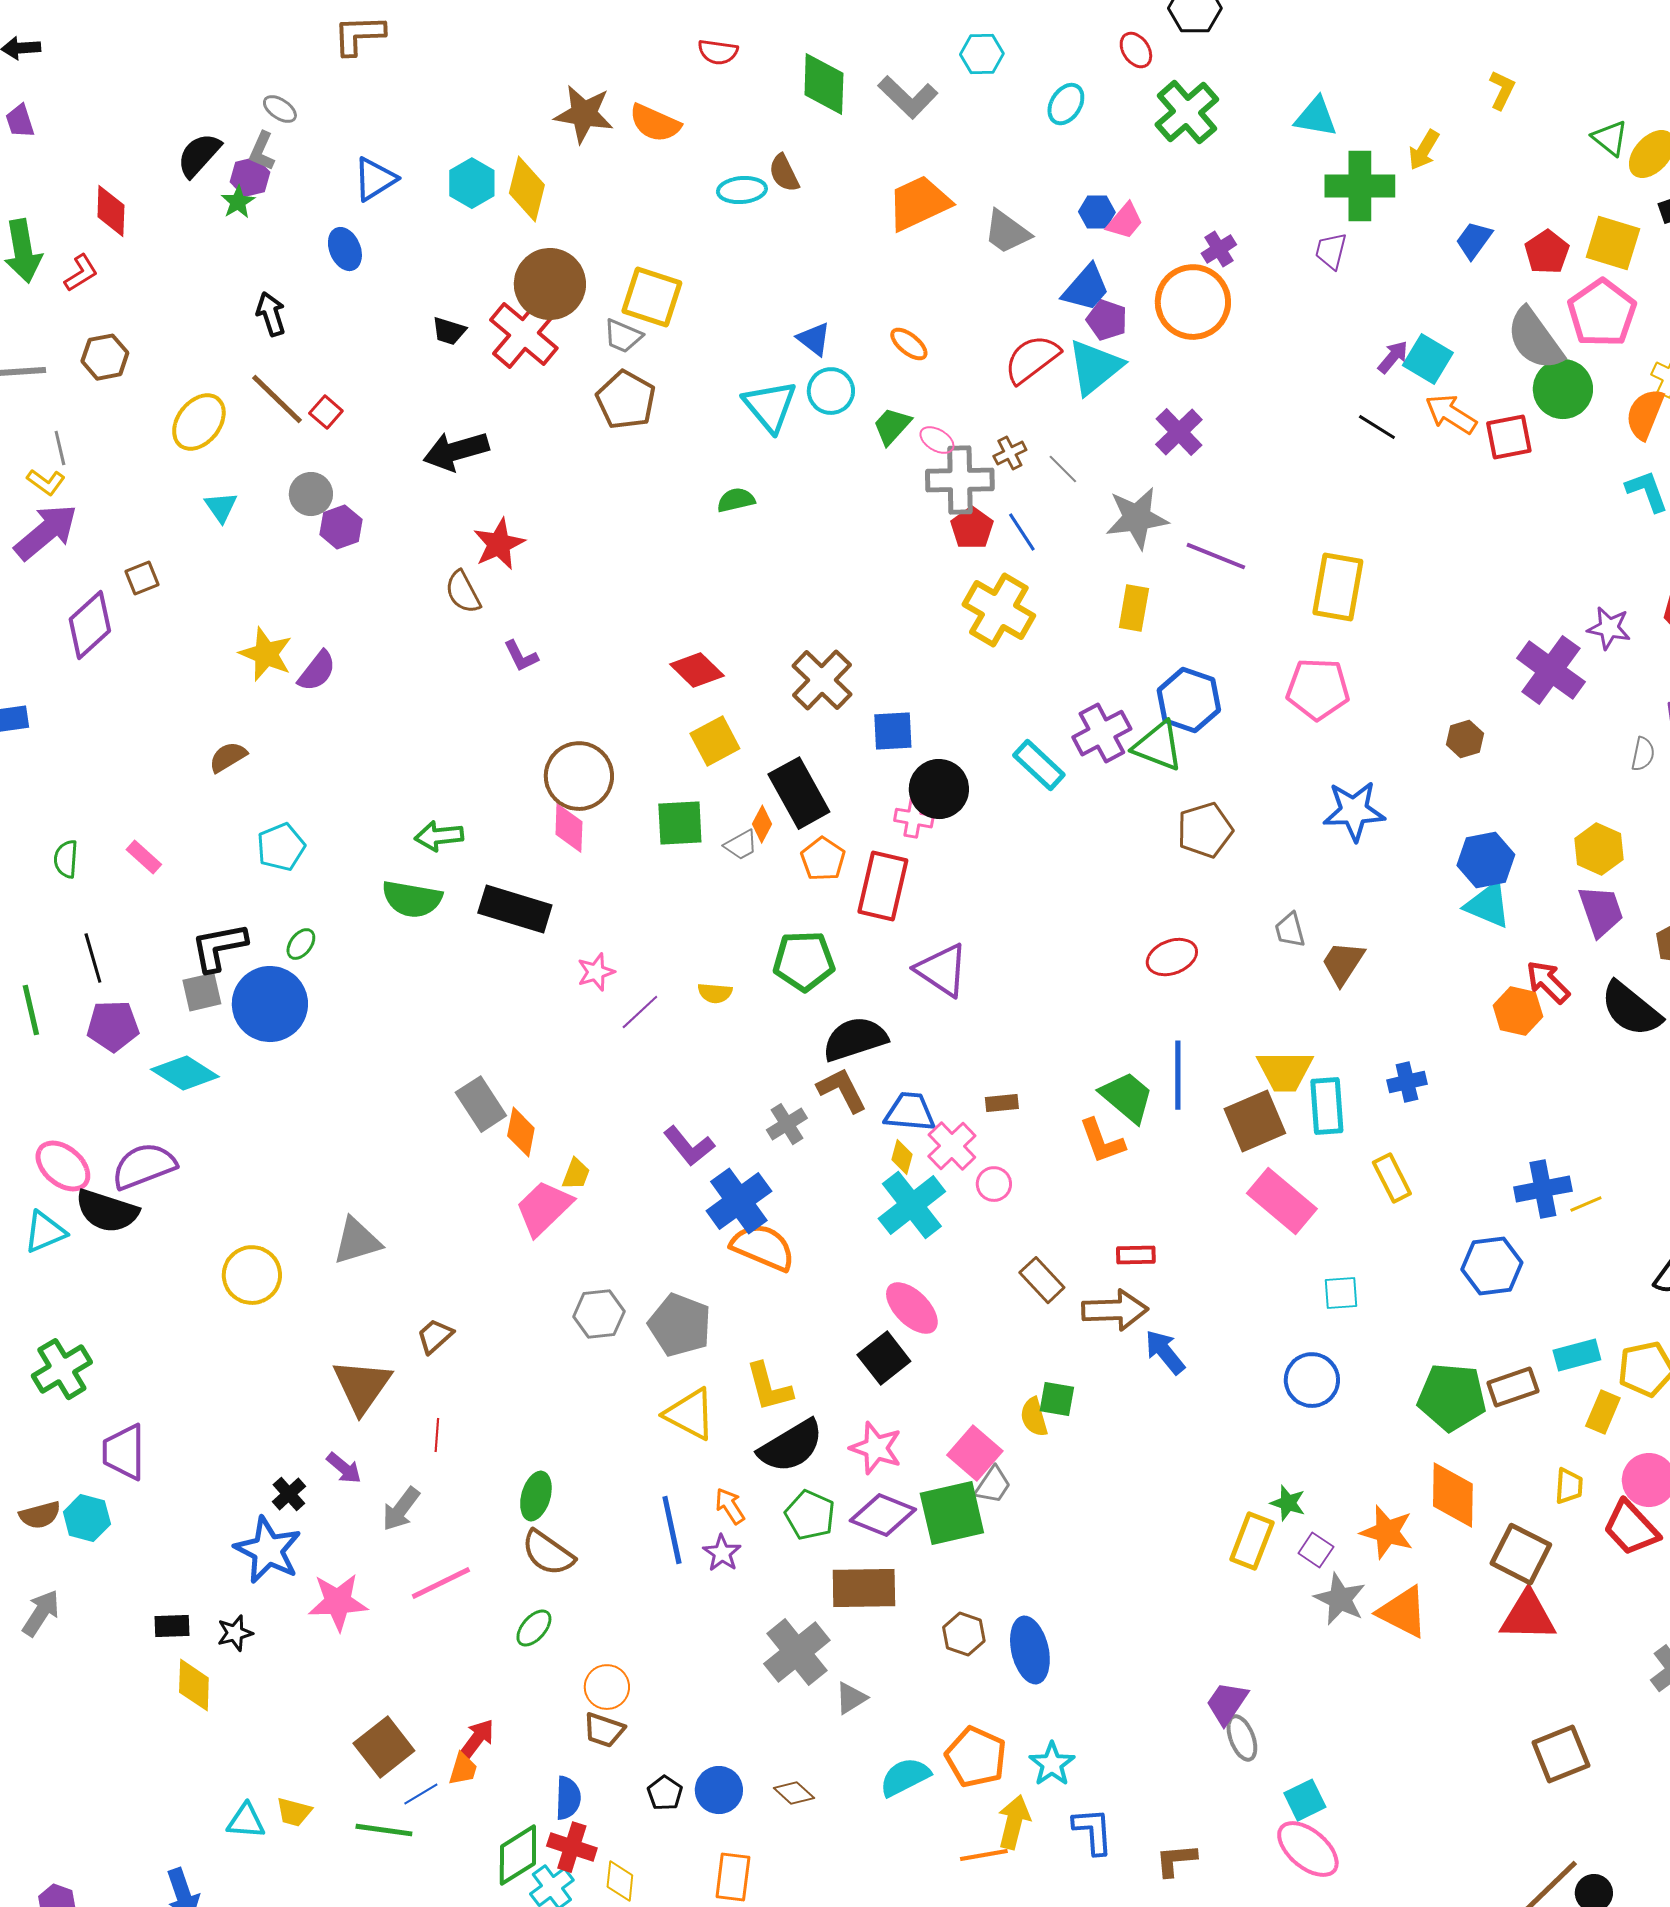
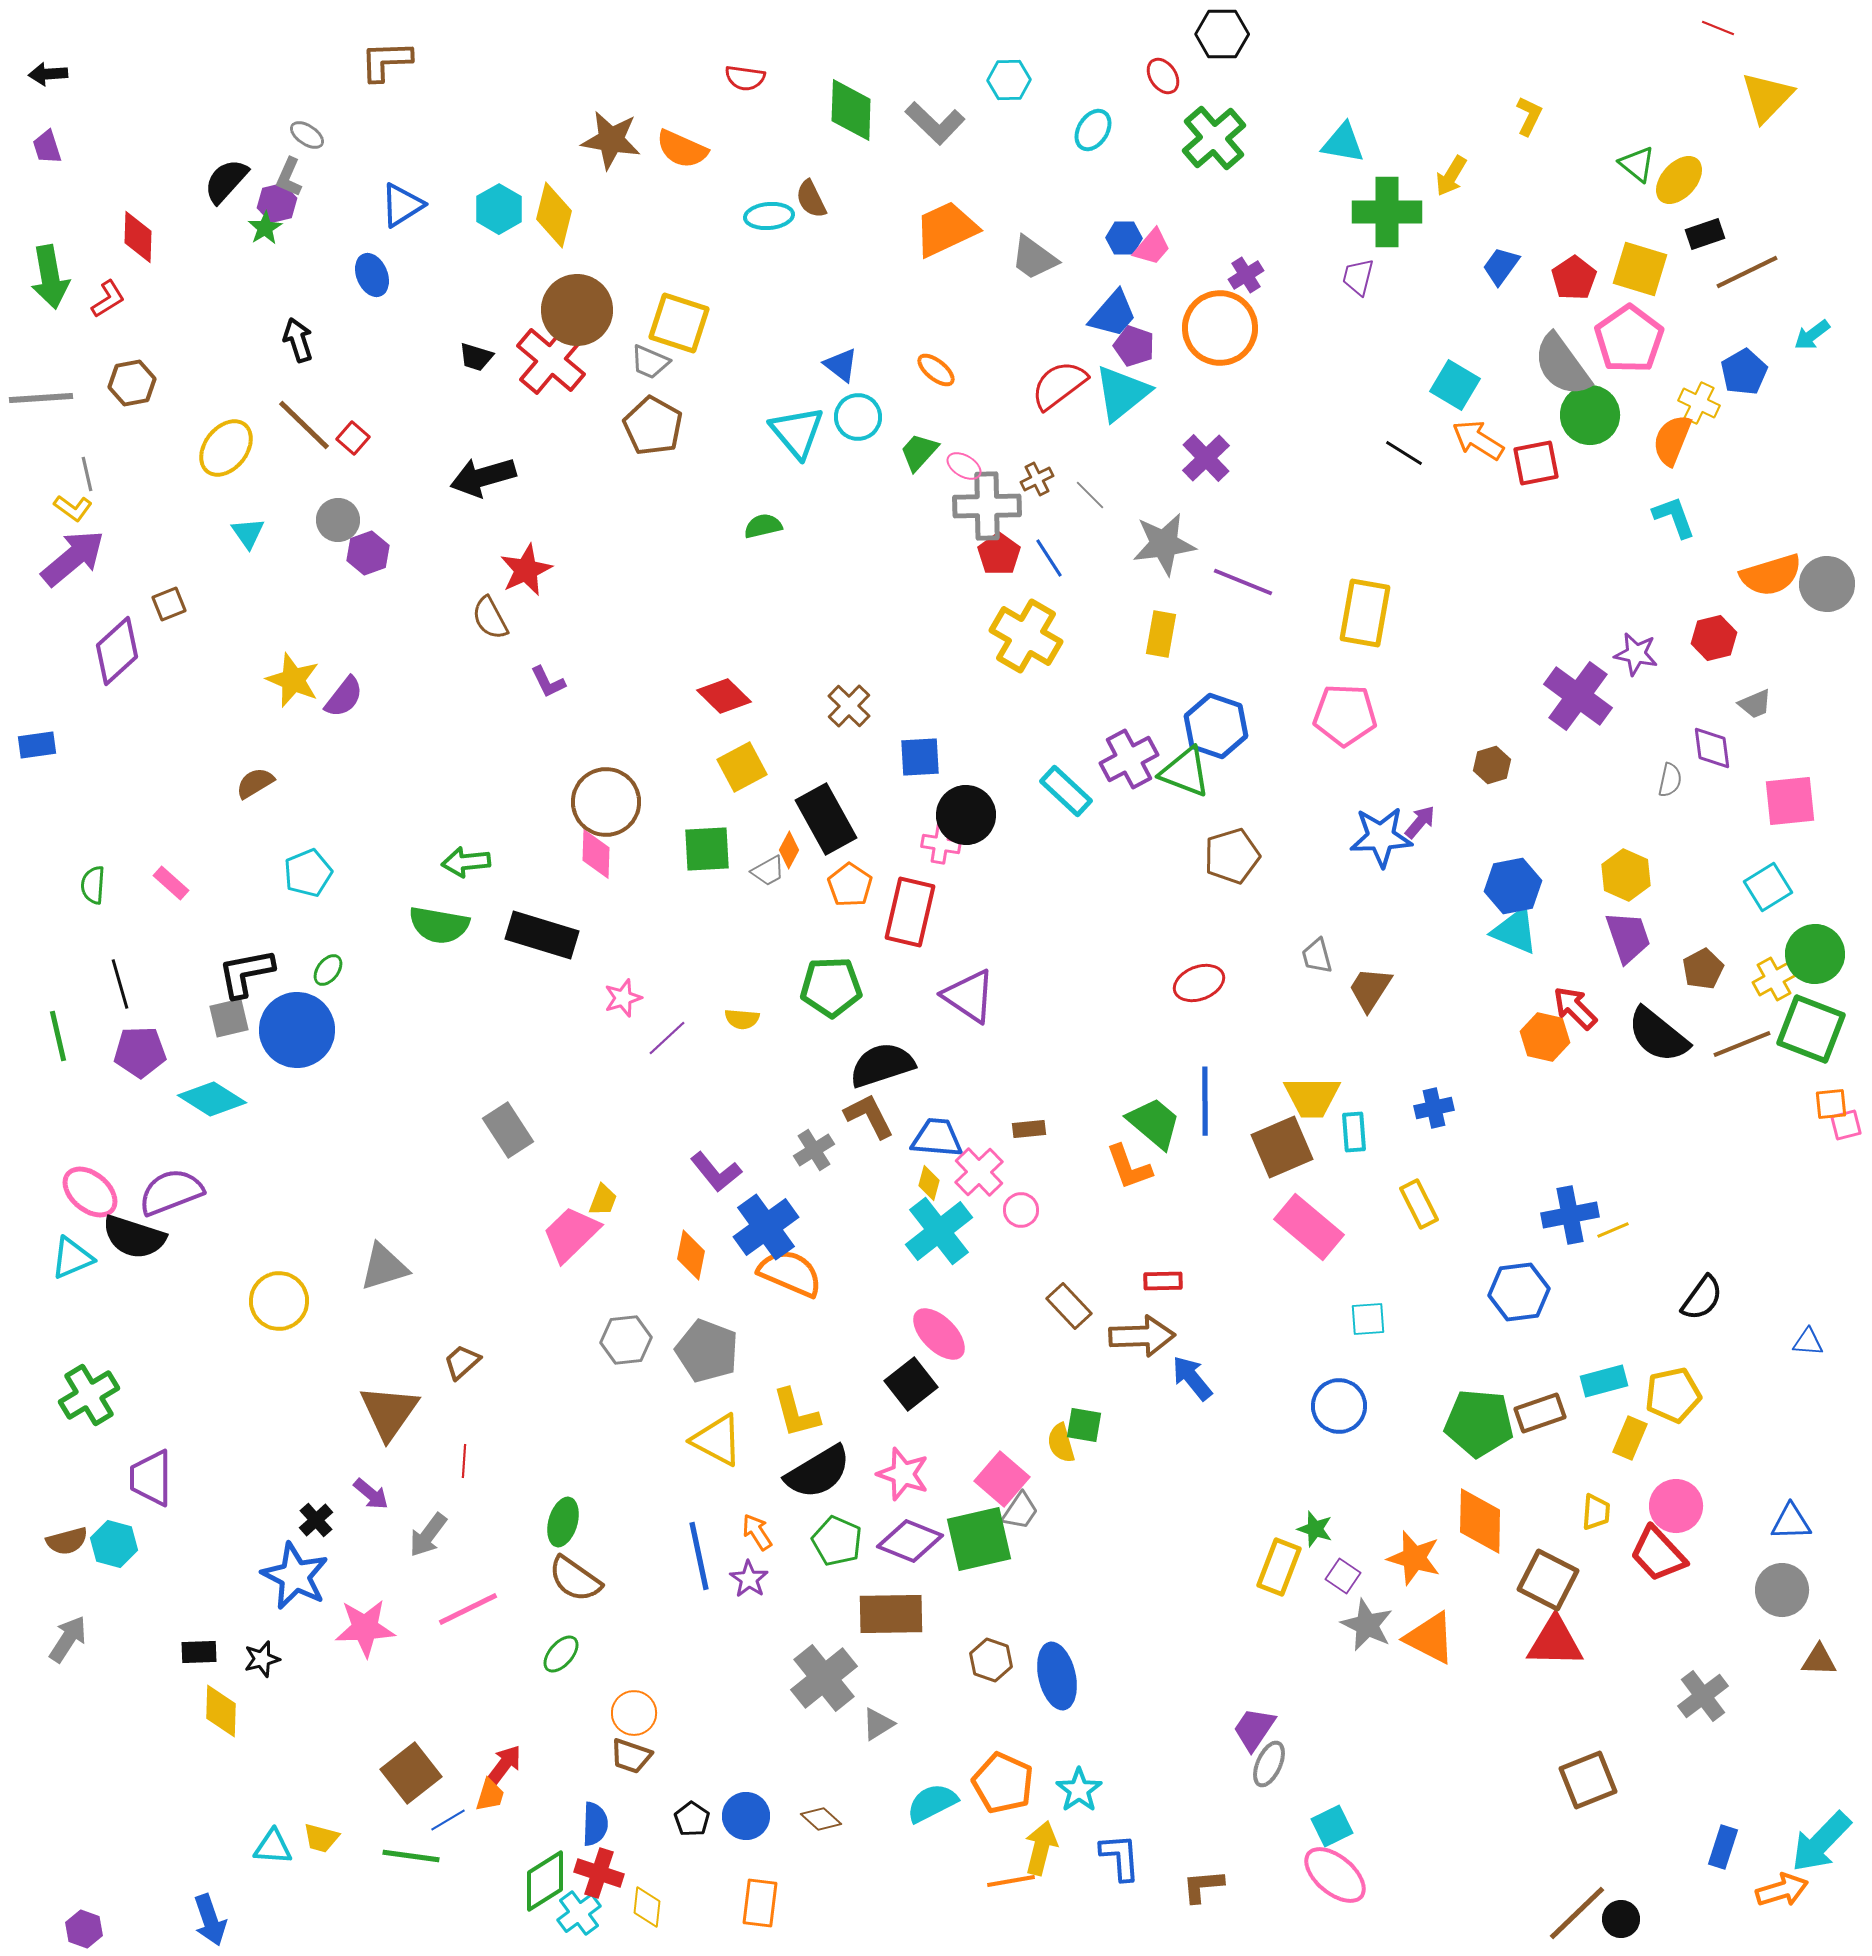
purple arrow: (1393, 357) -> (1420, 822), moved
brown cross: (822, 680) -> (849, 706), size x0.7
cyan rectangle: (1327, 1106) -> (1354, 1132), size x0.7
orange diamond: (521, 1132) -> (691, 1255), moved
gray ellipse: (1242, 1738) -> (1269, 1764), turned 45

